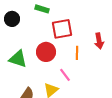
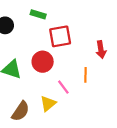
orange line: (77, 53) -> (85, 75), moved

